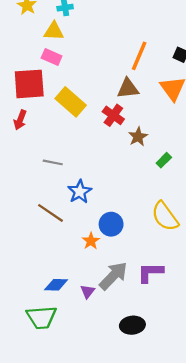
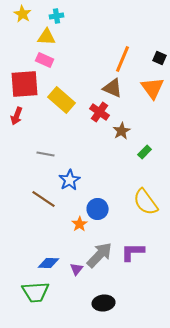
brown triangle: (128, 88) -> (113, 88), turned 30
black ellipse: (132, 325) -> (104, 303), moved

